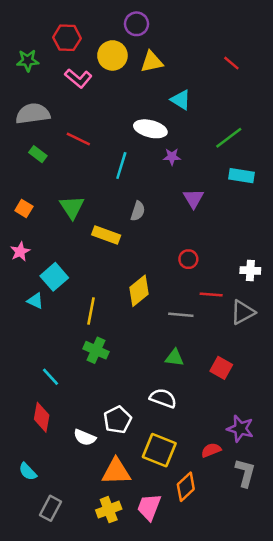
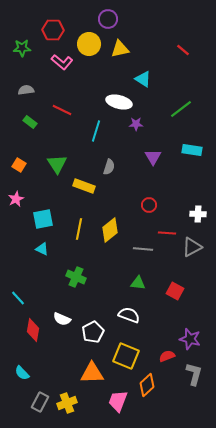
gray semicircle: (33, 114) -> (26, 90), size x0.6
cyan rectangle: (241, 176) -> (192, 150), moved
cyan square: (54, 277) -> (43, 219), turned 30
cyan triangle: (35, 301) -> (42, 249), moved
yellow line: (91, 311) -> (79, 229), moved
cyan line: (50, 377) -> (18, 298), moved
white semicircle: (85, 437) -> (62, 319), moved
yellow cross: (109, 510) -> (67, 403), moved

